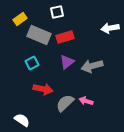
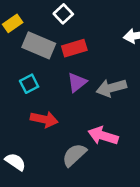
white square: (57, 12) -> (63, 14), turned -32
pink arrow: (86, 101) -> (103, 136), size x1.5
gray semicircle: (65, 103) -> (74, 155), moved

